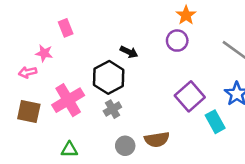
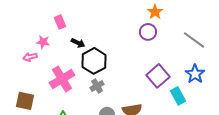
black arrow: (129, 52) -> (78, 43), moved
brown square: (29, 112) -> (25, 101), moved

